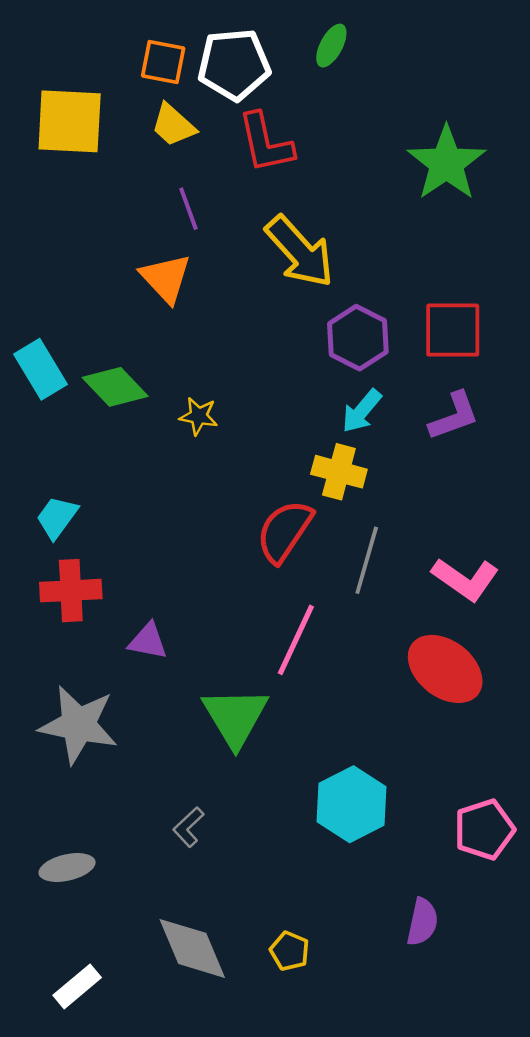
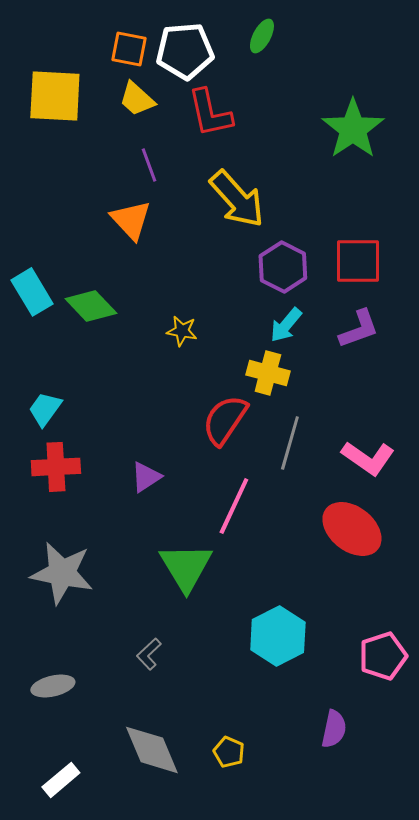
yellow star: (199, 416) -> (182, 331), moved
purple triangle: (148, 641) -> (146, 477), moved, turned -44

